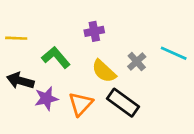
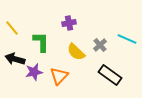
yellow line: (16, 38) -> (12, 28), turned 49
green L-shape: (56, 57) -> (41, 42), turned 40
black rectangle: (123, 103) -> (110, 75), moved

